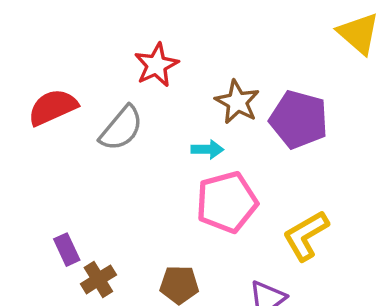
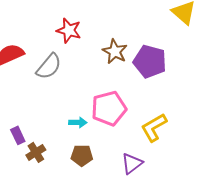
red star: (156, 65) -> (69, 30), turned -30
cyan arrow: (207, 149) -> (78, 122), moved

